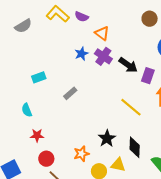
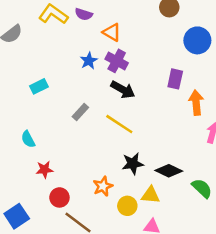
black arrow: (128, 65) -> (123, 90), moved
cyan rectangle: (39, 77) -> (39, 86), moved
yellow line: (131, 107) -> (119, 124), moved
black star: (107, 138) -> (133, 164), turned 30
black diamond: (135, 147) -> (169, 171), turned -60

